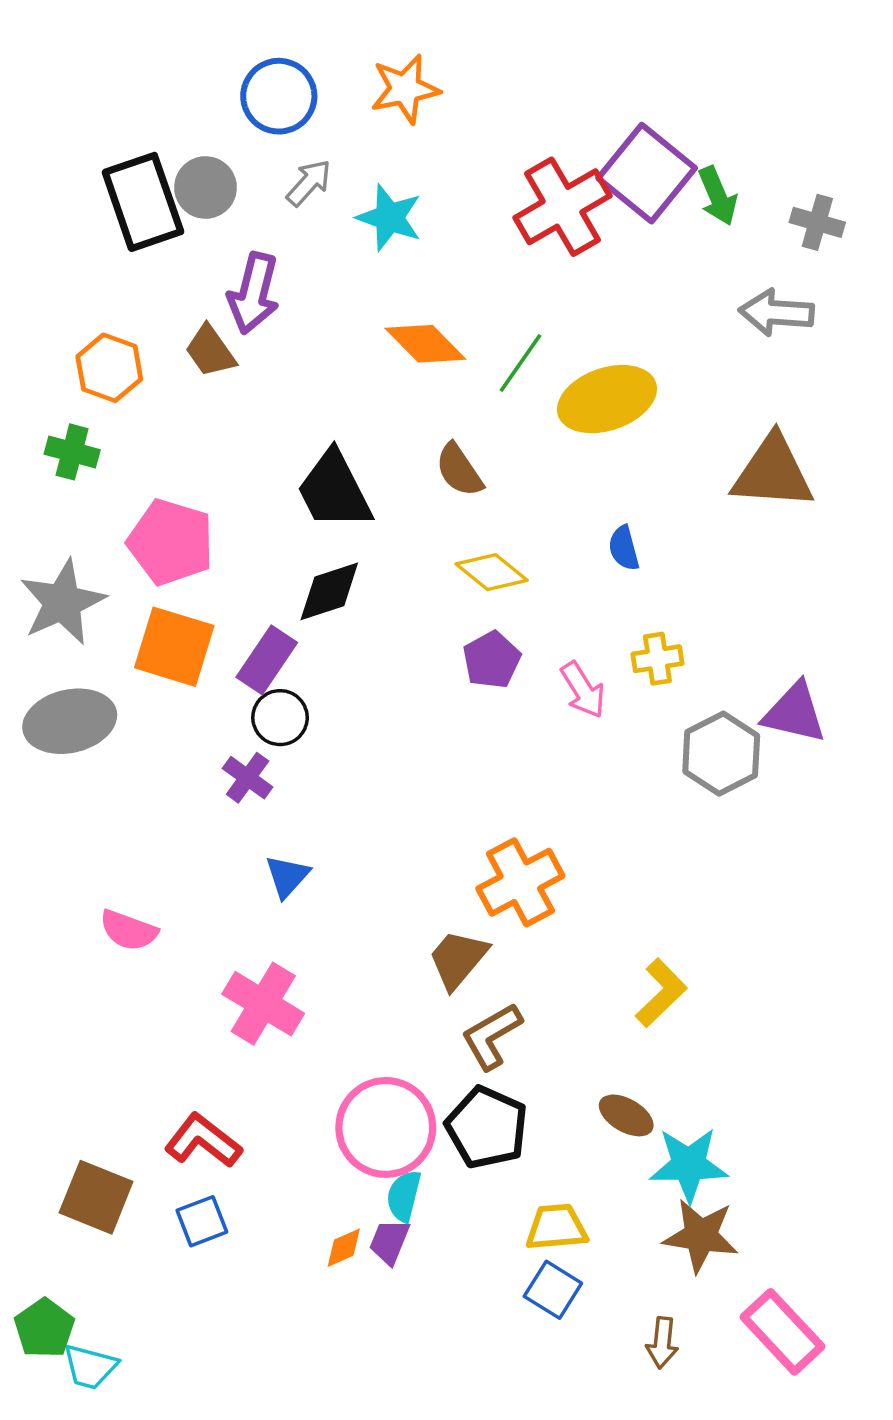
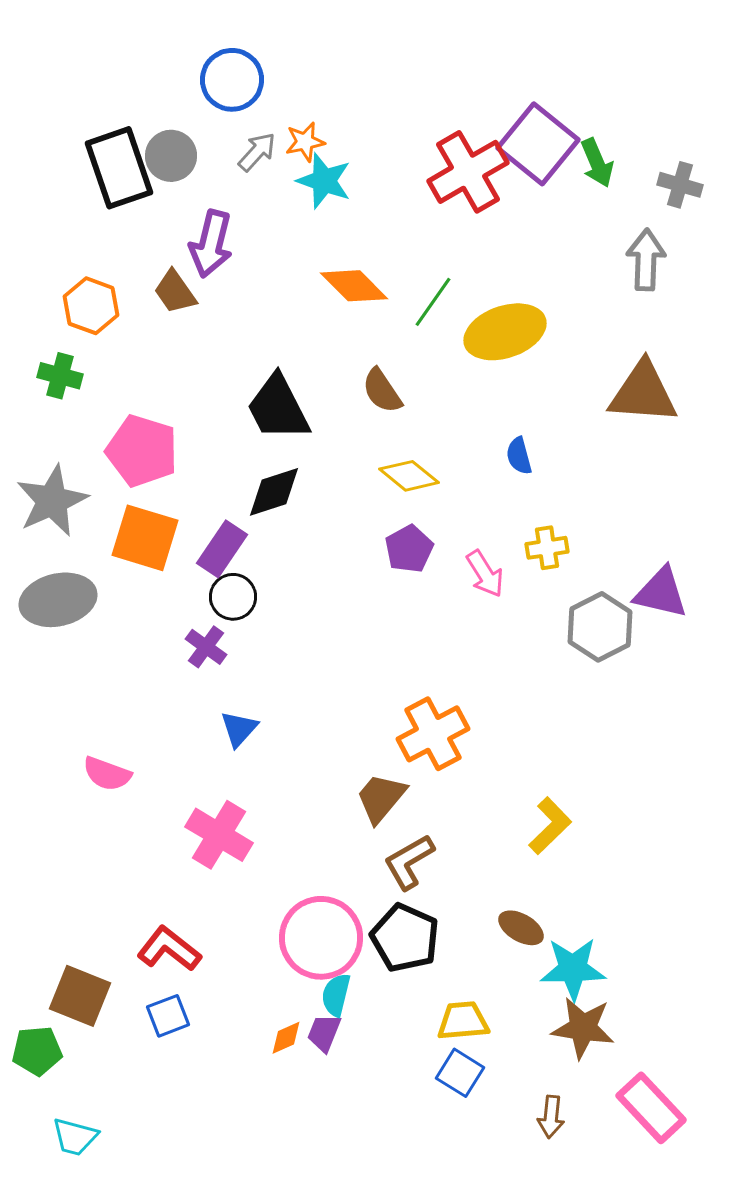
orange star: (405, 89) -> (305, 142), moved, size x0.7
gray arrow: (776, 313) -> (646, 260), turned 88
green pentagon: (44, 1328) -> (37, 1051), moved, turned 30

